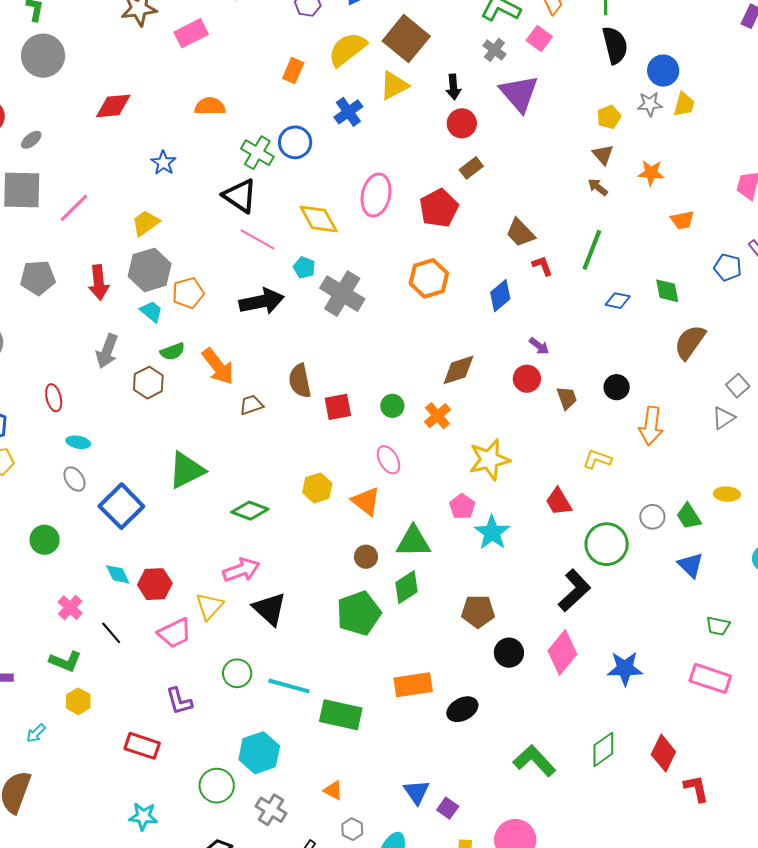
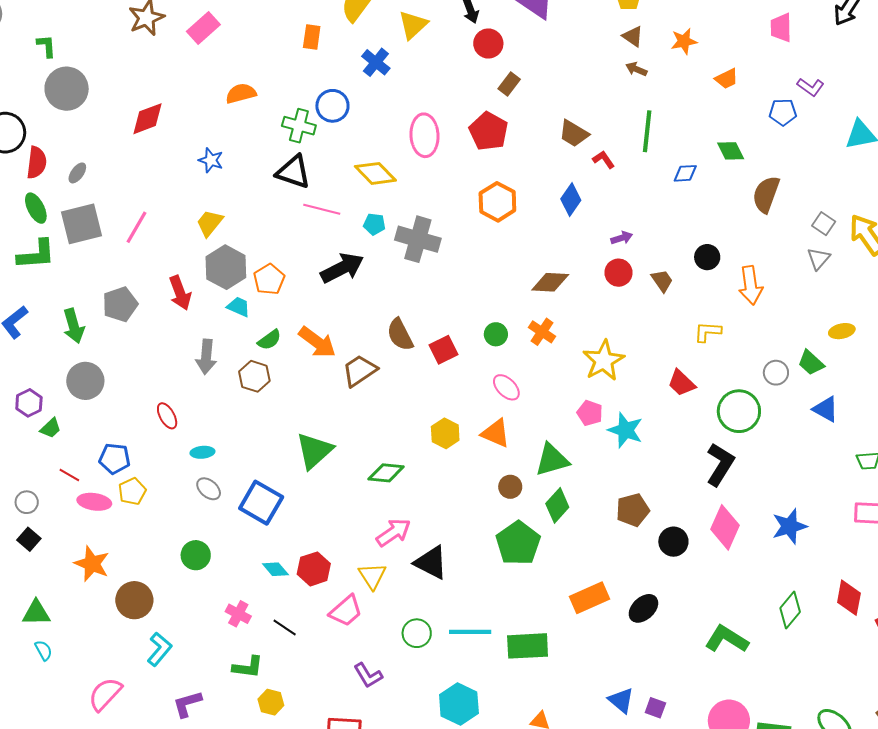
purple arrow: (539, 346) -> (622, 238), turned -40
brown diamond: (458, 370) -> (550, 282), turned 36
brown trapezoid: (251, 405) -> (360, 371), size x1.5

